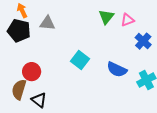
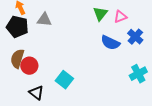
cyan square: (80, 60) -> (64, 80), moved
blue semicircle: (117, 69) -> (110, 43), moved
brown semicircle: (19, 89) -> (17, 59), moved

